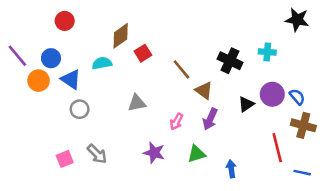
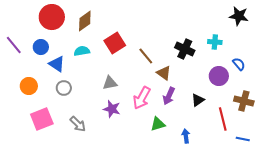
red circle: (65, 21) -> (52, 17), size x1.6
brown diamond: (121, 36) -> (85, 21), moved
red square: (143, 53) -> (115, 43), size x1.5
orange circle: (39, 81) -> (29, 86), moved
blue semicircle: (297, 97) -> (239, 64), moved
black triangle: (246, 104) -> (198, 100), moved
pink arrow: (177, 122) -> (142, 98), size x1.6
purple star: (154, 153) -> (112, 109), moved
pink square: (65, 159) -> (42, 119), moved, size x1.6

